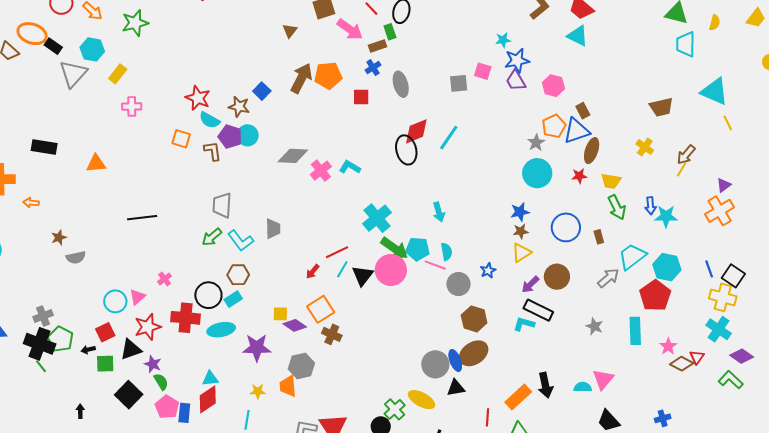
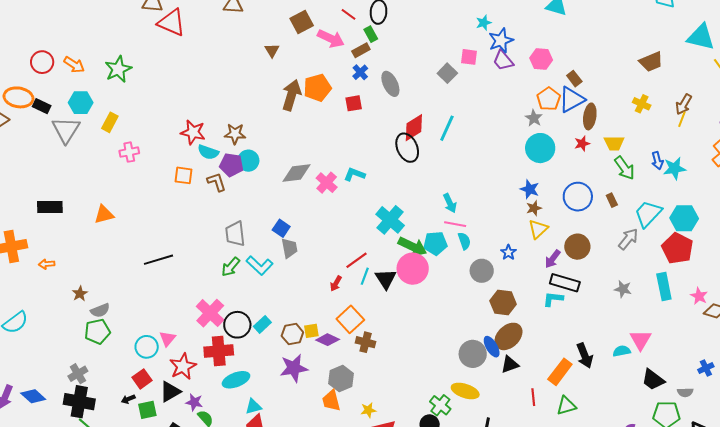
gray square: (459, 83) -> (447, 73), turned -30
blue square: (262, 91) -> (281, 228), moved
blue star: (520, 212) -> (530, 189), turned -30
pink line: (435, 265) -> (455, 224), moved
brown hexagon: (238, 275) -> (292, 334), moved
pink cross: (165, 279) -> (210, 313), moved, size x2.0
cyan ellipse: (221, 330) -> (236, 380), moved
green pentagon: (61, 339) -> (97, 331), moved, turned -30
black triangle: (456, 388) -> (510, 364), moved
yellow star: (258, 391) -> (368, 410), moved

